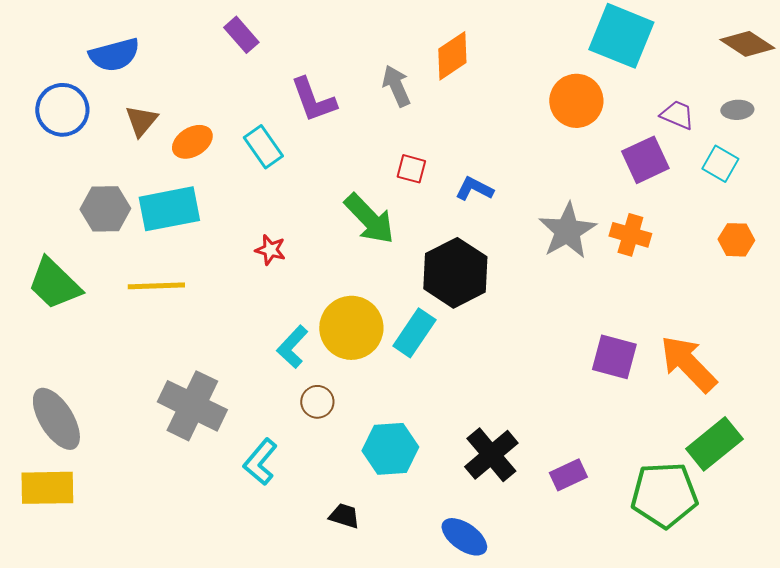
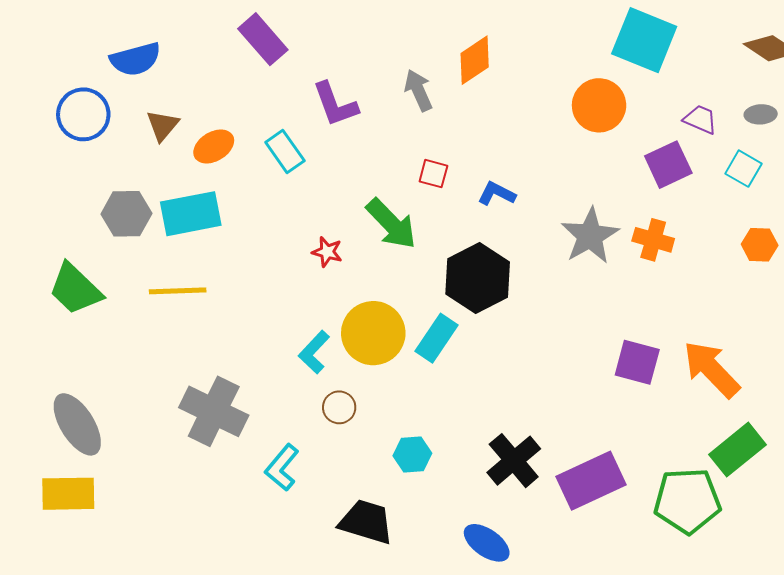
purple rectangle: (241, 35) -> (263, 39), size x1.4
red star: (270, 250) -> (327, 252), moved
cyan hexagon: (390, 449) -> (412, 455), size x0.7
purple rectangle: (568, 475) -> (591, 481), size x1.8
black trapezoid: (344, 516) -> (366, 522), size x1.8

